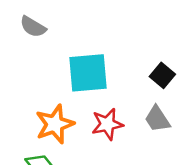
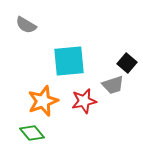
gray trapezoid: (157, 119) -> (113, 85), moved, turned -75

